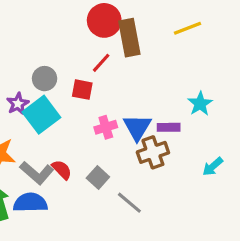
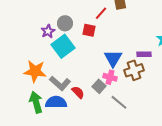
purple star: (18, 104) -> (48, 31), moved
pink cross: (106, 127) -> (110, 77), moved, turned 32
blue triangle: (137, 127) -> (113, 58), moved
red semicircle: (62, 170) -> (78, 92), moved

